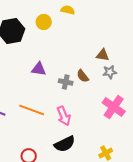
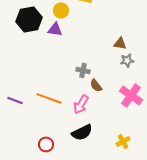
purple triangle: (39, 69) -> (55, 29), moved
brown semicircle: (83, 76) -> (96, 85), moved
pink arrow: (64, 116) -> (81, 104), turned 54

